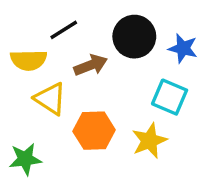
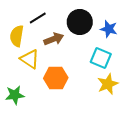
yellow semicircle: (29, 60) -> (17, 36), turned 100
yellow star: (149, 141) -> (108, 84), moved

